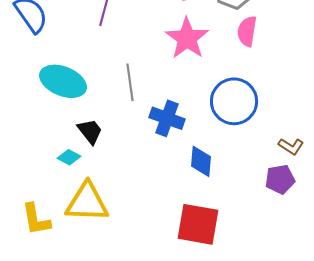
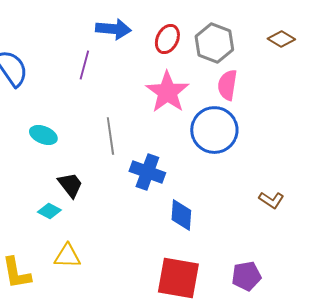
cyan ellipse: (63, 81) -> (43, 135), size x0.6
blue circle: (234, 101) -> (214, 130), moved
purple pentagon: (280, 179) -> (246, 276), moved
yellow triangle: (87, 202) -> (67, 256), size x0.6

